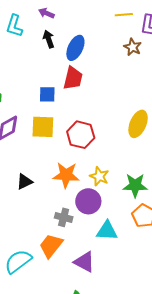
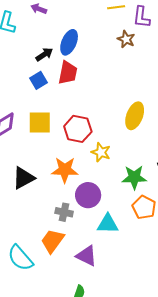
black arrow: (49, 39) -> (44, 54), moved, turned 78
blue square: (47, 94) -> (39, 80), moved, turned -30
yellow star: (99, 176) -> (101, 152), moved
black triangle: (24, 182) -> (23, 178), size x1.4
cyan semicircle: (18, 261) -> (20, 258), turned -92

